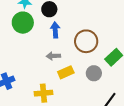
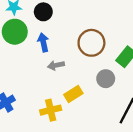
blue arrow: (55, 30) -> (43, 42), moved
yellow rectangle: (66, 72) -> (73, 94), moved

